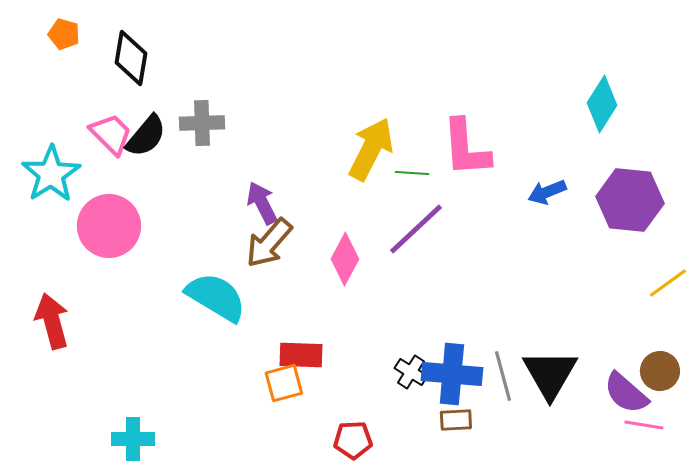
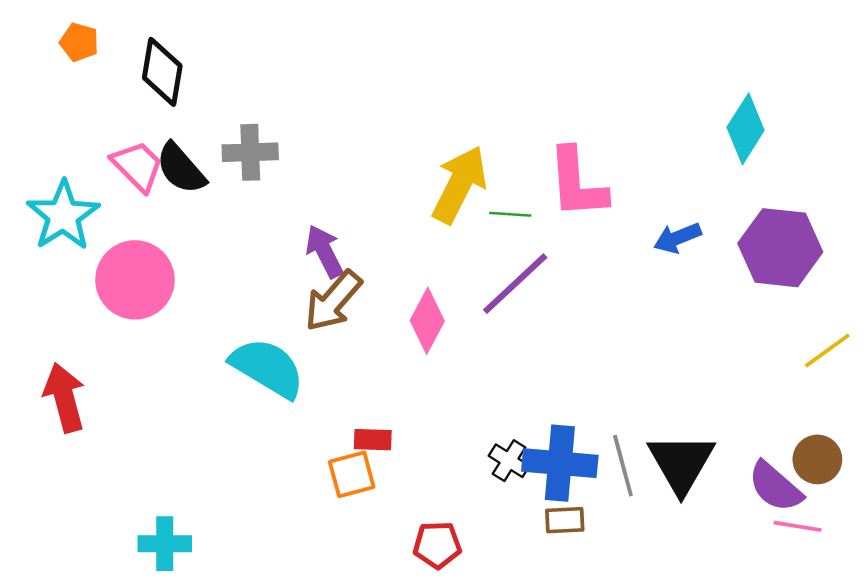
black semicircle: (146, 136) -> (181, 168), turned 99
red rectangle: (301, 355) -> (373, 440), size x0.7

